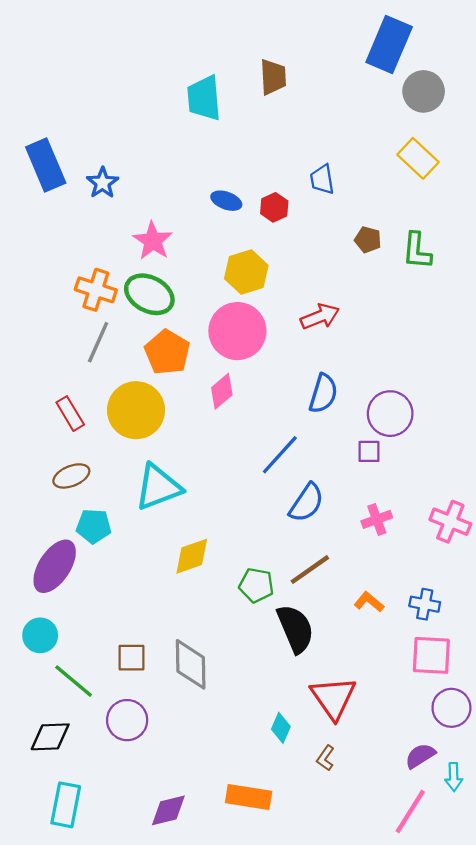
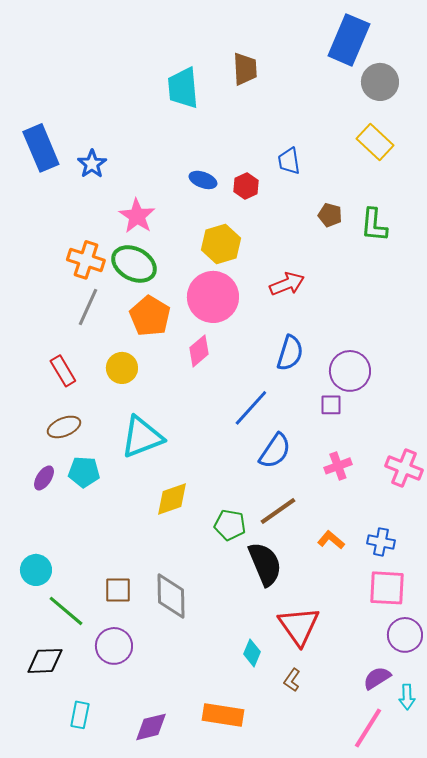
yellow circle: (136, 410) -> (122, 368), size x0.6
purple ellipse: (55, 566) -> (44, 478), moved, size x0.5
cyan rectangle: (66, 805) -> (80, 715), moved, size x0.7

